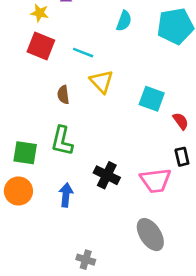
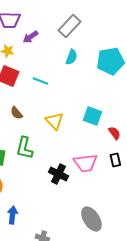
yellow triangle: (102, 82) -> (54, 121), moved
brown semicircle: (63, 95) -> (16, 113), moved, turned -32
pink trapezoid: (156, 180) -> (85, 163), moved
blue arrow: (66, 195) -> (12, 215), moved

